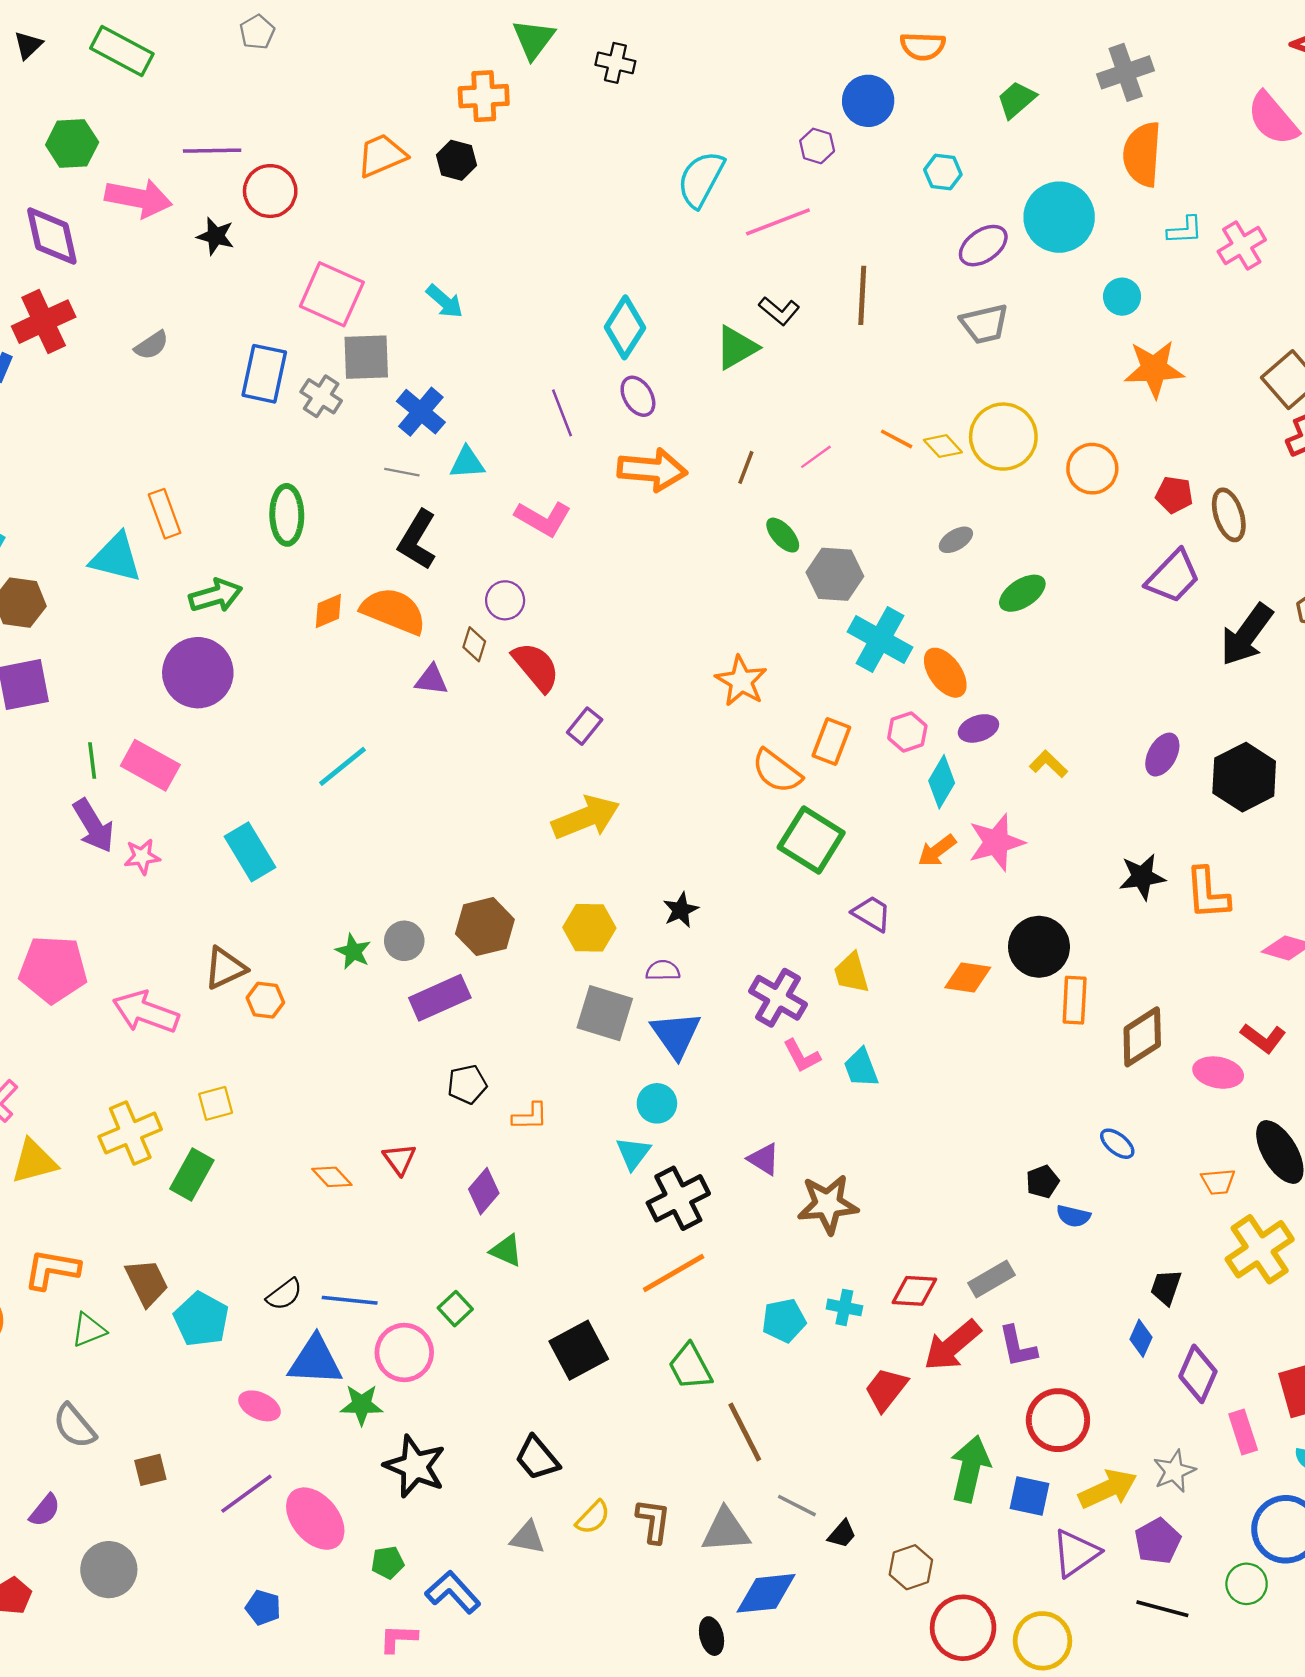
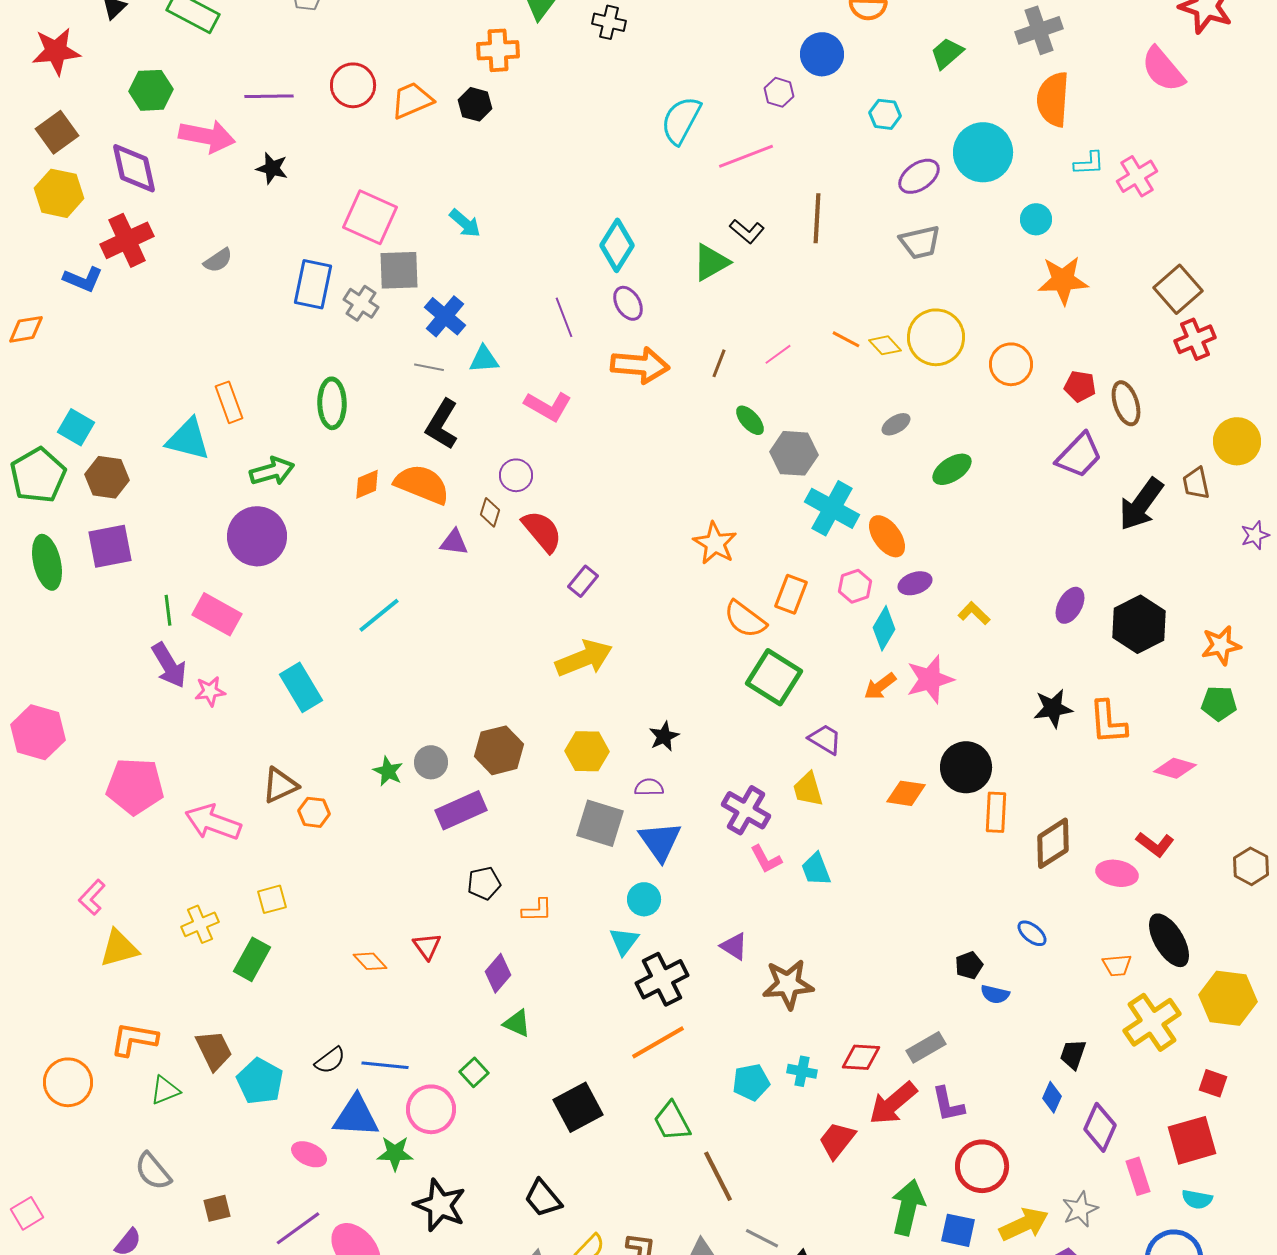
red circle: (270, 191) -> (353, 85), moved
yellow cross: (130, 1133) -> (200, 924), size x0.7

